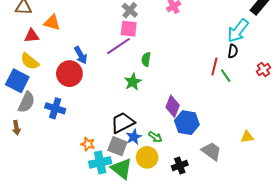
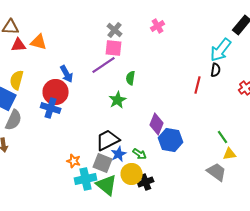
red triangle: (32, 36) -> (19, 45), moved
yellow semicircle: (30, 61) -> (17, 80), turned 66
green line: (226, 76) -> (223, 137), moved
blue cross: (55, 108) -> (51, 108), moved
gray trapezoid: (211, 151) -> (217, 172), moved
black cross: (180, 166) -> (146, 182), moved

